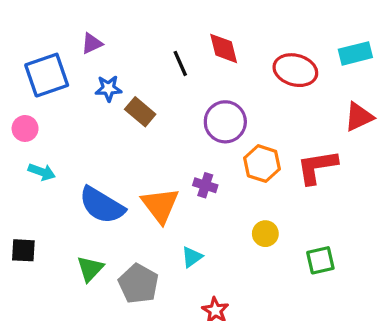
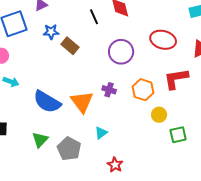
red ellipse: (295, 70) -> (163, 40), moved
orange hexagon: (262, 164) -> (143, 90), moved
yellow circle: (265, 234) -> (159, 115), moved

